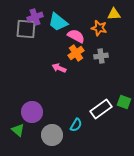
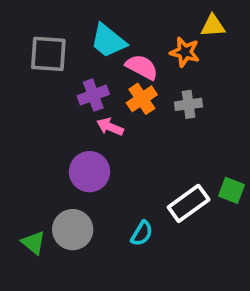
purple cross: (35, 17) -> (93, 95), moved
purple circle: (32, 112) -> (89, 172), moved
gray circle: (52, 135) -> (73, 230), moved

